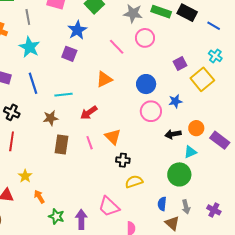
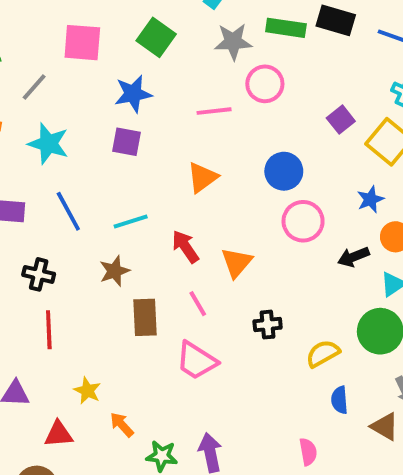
gray line: (28, 17) -> (34, 87), turned 63
blue star: (77, 30) -> (133, 94), turned 30
pink line: (117, 47) -> (214, 111), turned -42
blue star: (175, 101) -> (370, 199), moved
red arrow: (89, 113) -> (185, 247), turned 102
orange triangle: (113, 137) -> (237, 262), moved, turned 36
yellow semicircle: (134, 182) -> (323, 353), moved
blue semicircle: (162, 204) -> (340, 400), moved
pink trapezoid: (109, 207) -> (197, 361), moved

